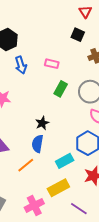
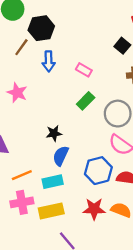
blue semicircle: (38, 144) -> (61, 156), moved
cyan rectangle: (65, 161) -> (53, 182), moved
pink cross: (34, 205) -> (22, 202), moved

